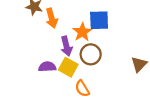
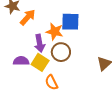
orange arrow: (52, 18) -> (28, 17), turned -126
orange star: (82, 32) -> (55, 32), turned -30

